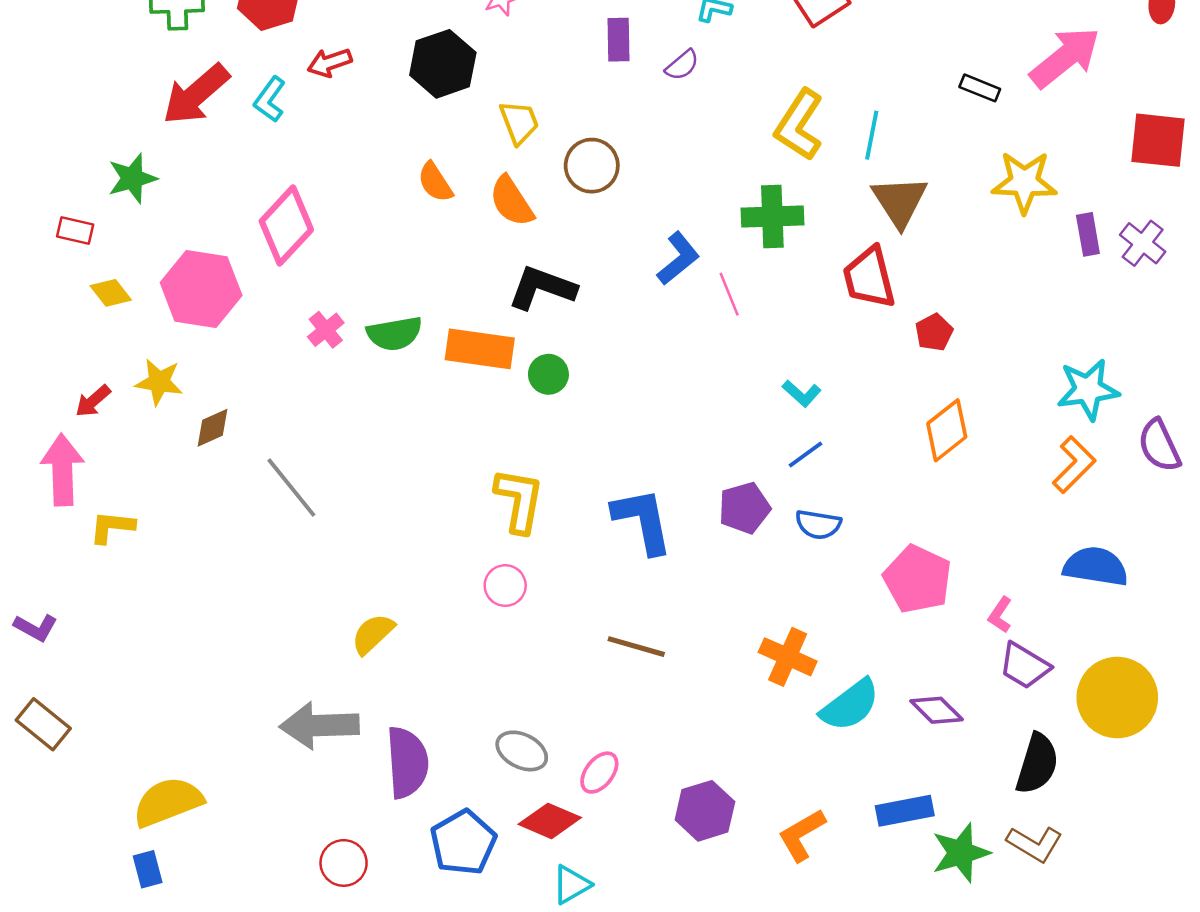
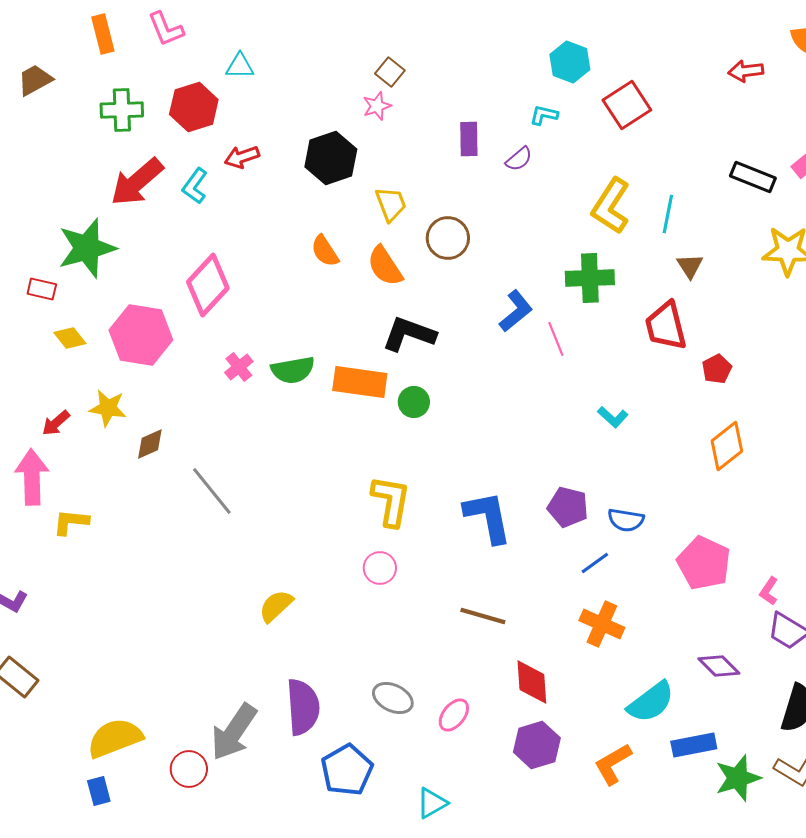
black rectangle: (980, 88) -> (753, 177), size x1.4
green star: (132, 178) -> (87, 248), size x1.5
brown triangle: (900, 201) -> (690, 266), size x0.6
blue line: (805, 454) -> (595, 563), moved
purple pentagon: (744, 508) -> (568, 507), turned 30
cyan semicircle: (850, 705) -> (651, 702), moved
gray arrow: (319, 726) -> (234, 732), moved, turned -54
red diamond: (550, 821) -> (532, 682), moved, turned 63
red circle: (344, 863) -> (189, 769), moved

